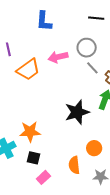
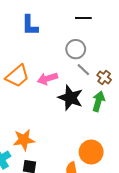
pink arrow: (58, 57) -> (47, 79), moved
black star: (77, 112) -> (70, 98), moved, turned -30
orange circle: (94, 148) -> (91, 152), size x1.5

